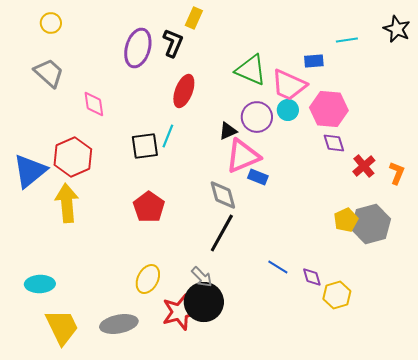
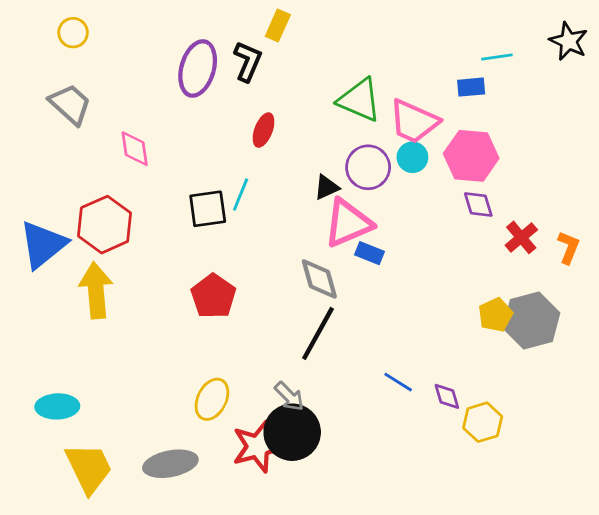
blue rectangle: (314, 61) -> (471, 87), moved
red ellipse: (184, 91) -> (264, 130), size x0.7

